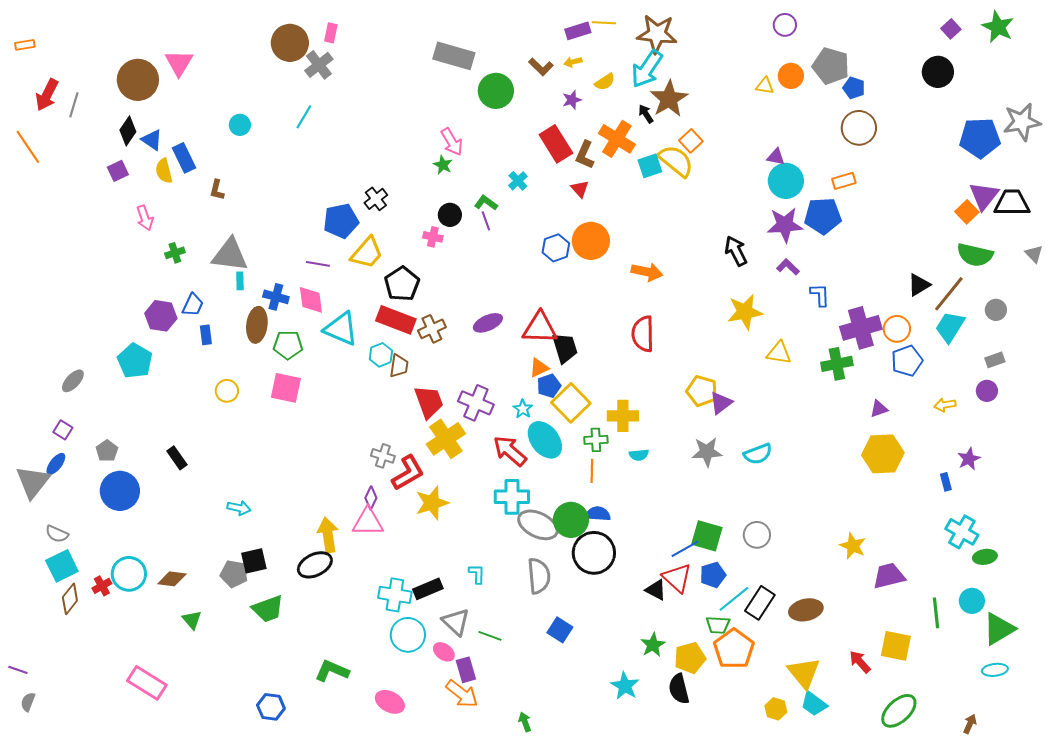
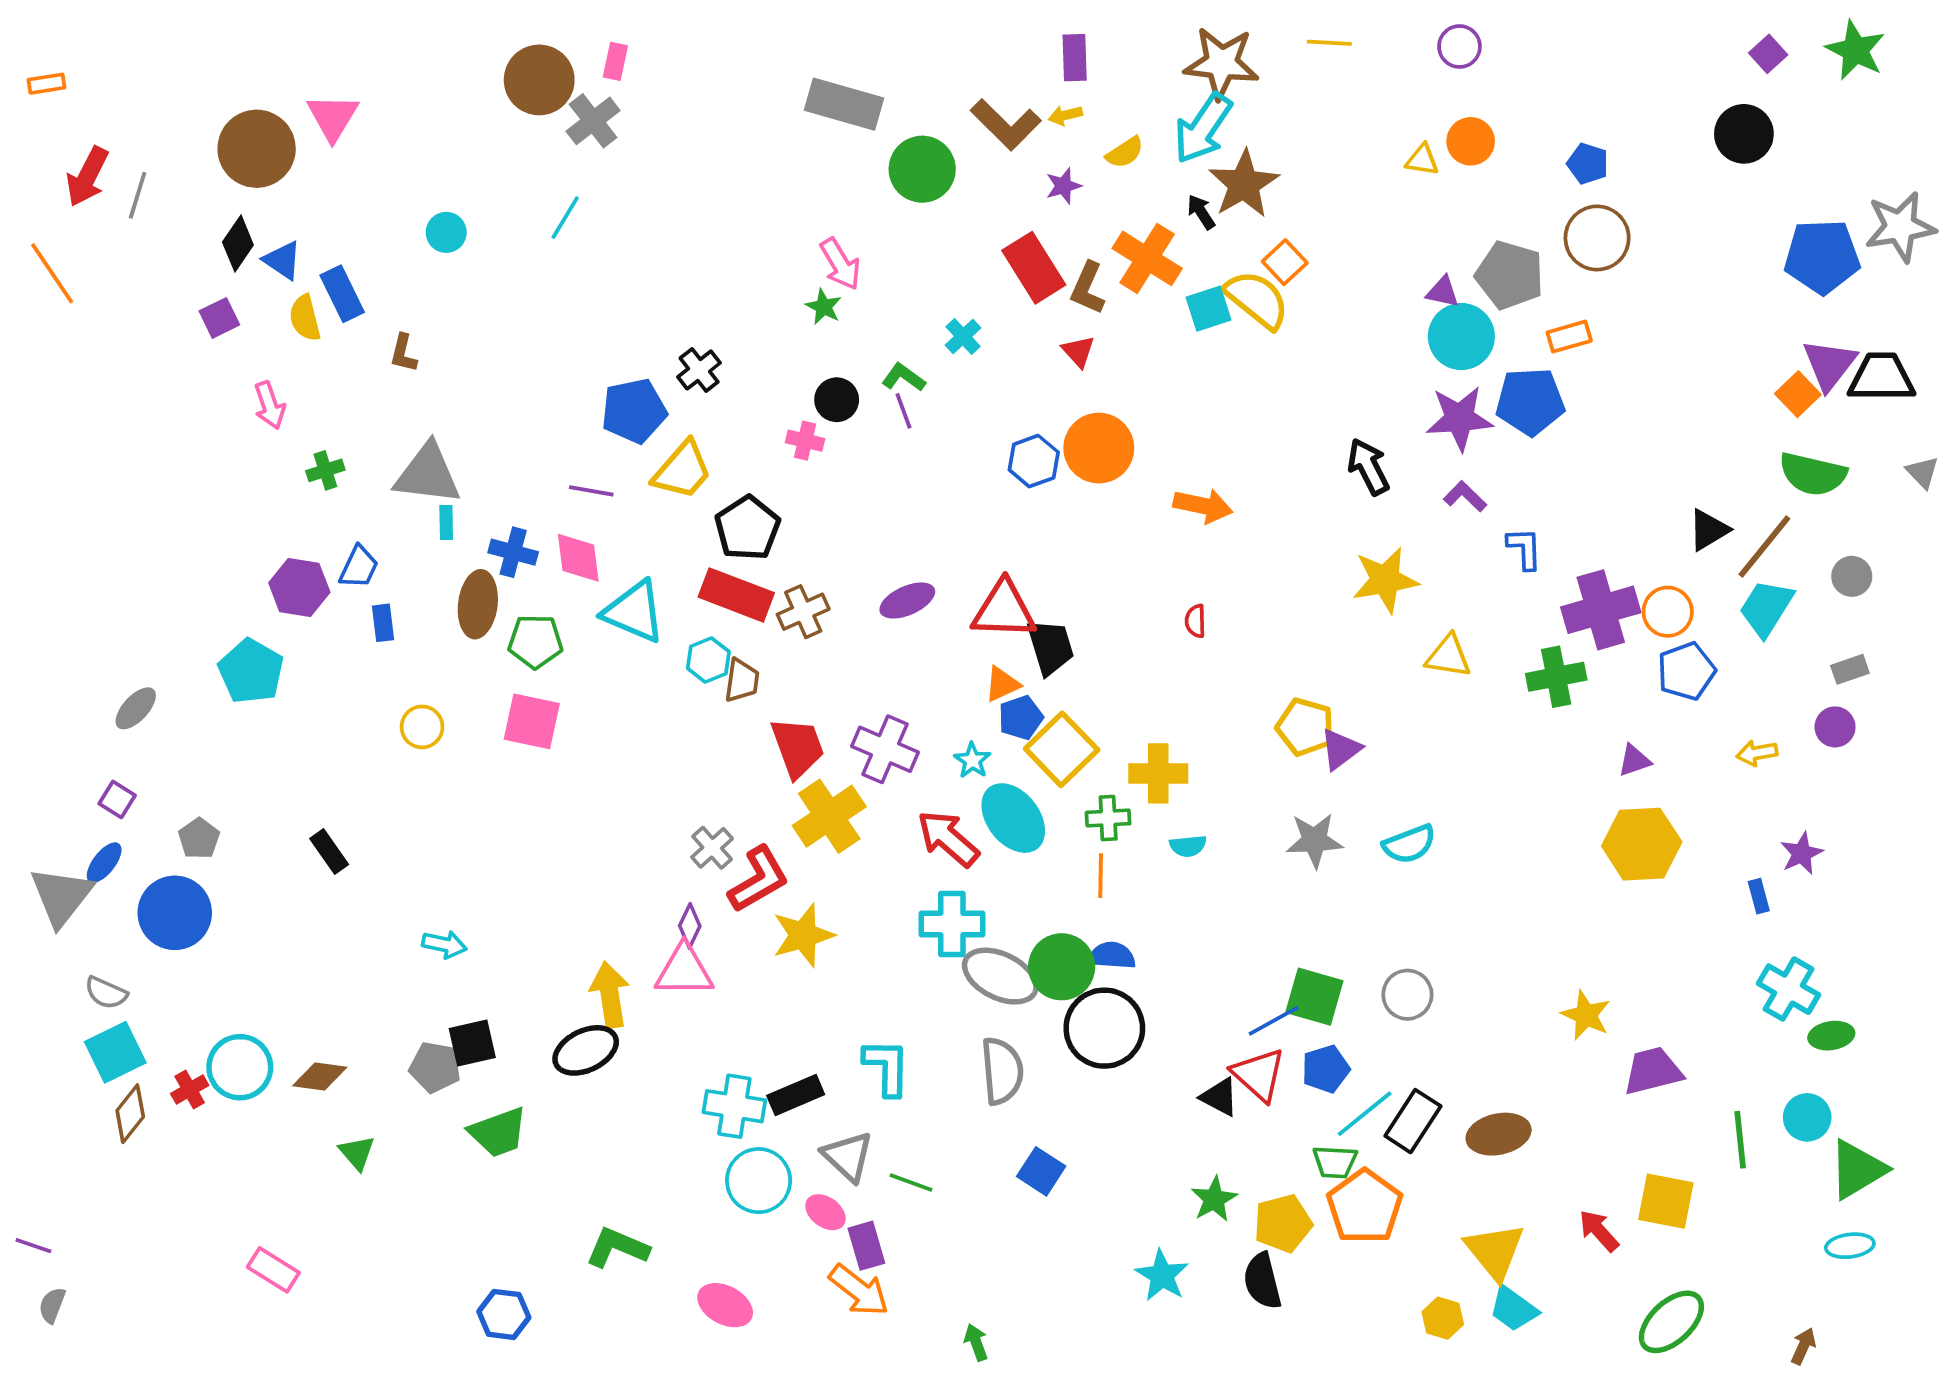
yellow line: (604, 23) -> (1329, 43), moved
purple rectangle: (578, 31) -> (1075, 58), turned -75
gray pentagon: (831, 66) -> (1510, 275), moved
brown L-shape: (541, 67) -> (1006, 125), size x1.5
red semicircle: (643, 334) -> (1195, 621), size x0.5
gray cross: (383, 456) -> (712, 848), turned 30
blue circle: (120, 491) -> (175, 913), moved
cyan L-shape: (477, 574) -> (887, 1067), size x1.6
pink rectangle: (147, 683) -> (273, 1270), size x0.7

